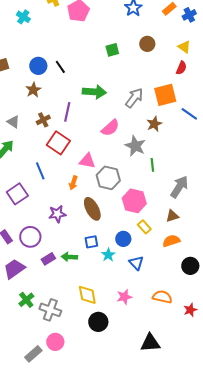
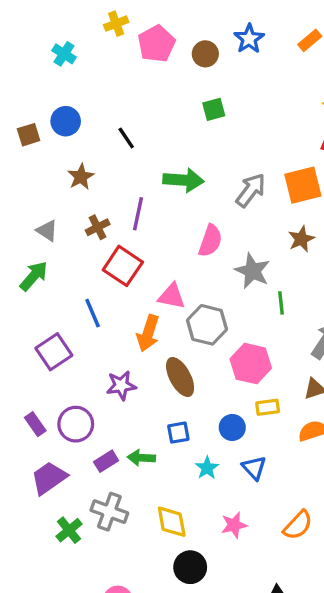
brown circle: (147, 44) -> (205, 54), moved
blue circle: (38, 66) -> (66, 121), moved
brown star: (154, 124) -> (301, 239), moved
pink semicircle: (110, 128) -> (210, 241), turned -30
orange arrow: (73, 183) -> (148, 333), size x1.5
yellow rectangle: (144, 227) -> (268, 407), turned -56
cyan star: (108, 255) -> (207, 468), moved
orange semicircle: (162, 297) -> (298, 525), turned 120
gray cross: (50, 310) -> (109, 512), moved

